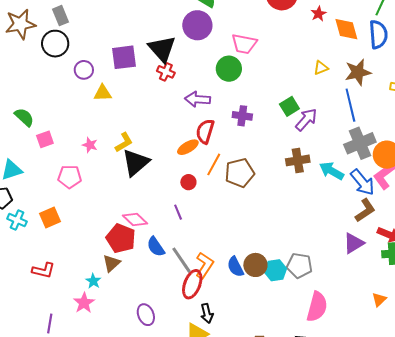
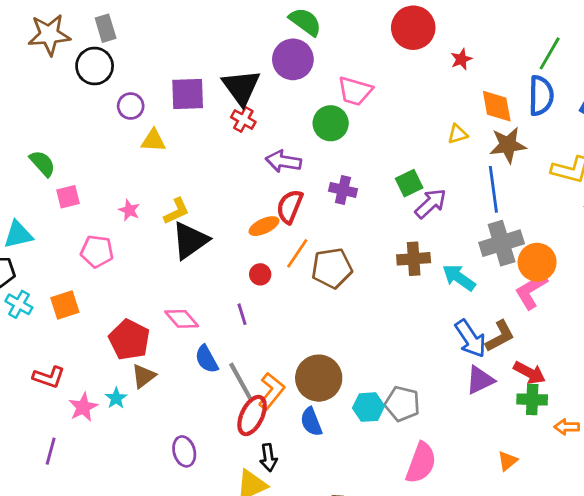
orange diamond: (346, 29) -> (497, 106), moved
blue arrow: (362, 182) -> (470, 339), moved
red pentagon: (121, 238) -> (129, 340), moved
brown circle: (255, 265) -> (319, 378), moved, size x1.4
blue semicircle: (235, 267) -> (311, 422), moved
pink star: (84, 303) -> (83, 407), moved

